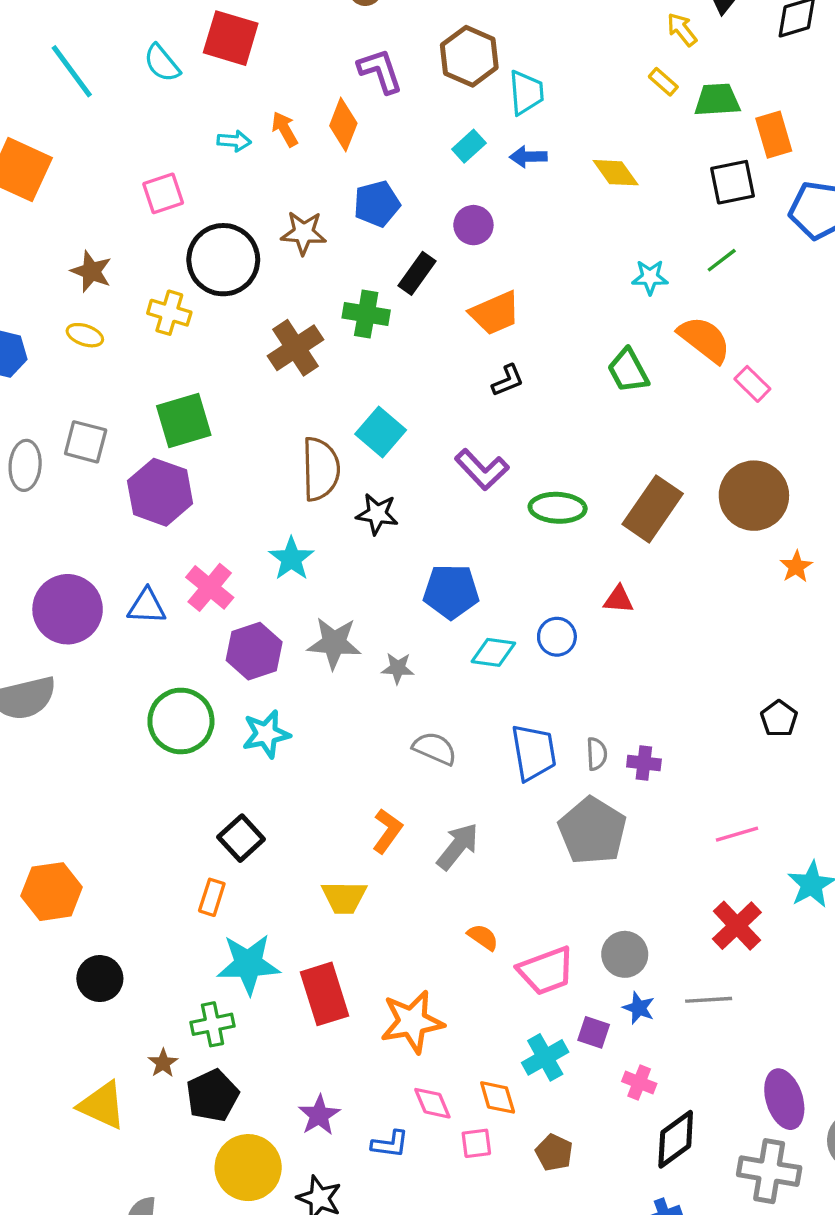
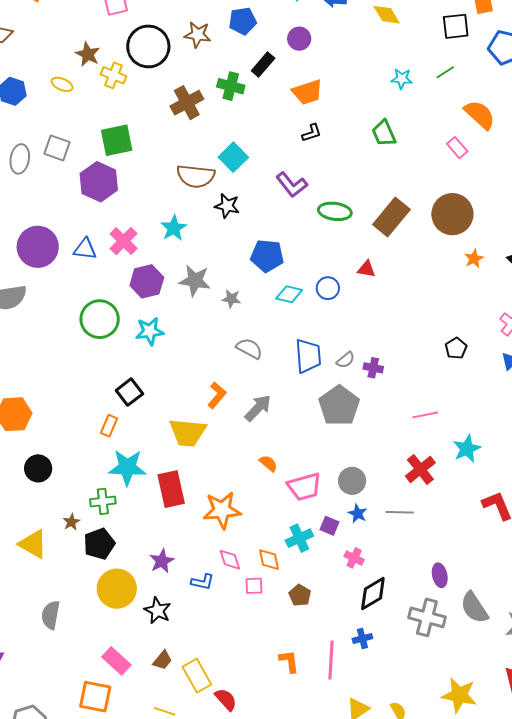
brown star: (91, 271) -> (88, 54), moved
orange semicircle: (704, 339) -> (480, 115), moved
brown semicircle: (321, 469) -> (196, 176), turned 93
gray semicircle: (597, 754) -> (346, 360), turned 48
yellow trapezoid: (344, 897) -> (188, 433), size x1.4
purple ellipse: (784, 1099) -> (440, 575), size x0.7

